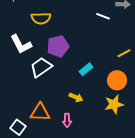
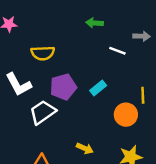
yellow line: (124, 53) -> (143, 95), turned -64
cyan rectangle: (86, 69) -> (98, 88), moved
orange circle: (117, 80) -> (126, 115), moved

